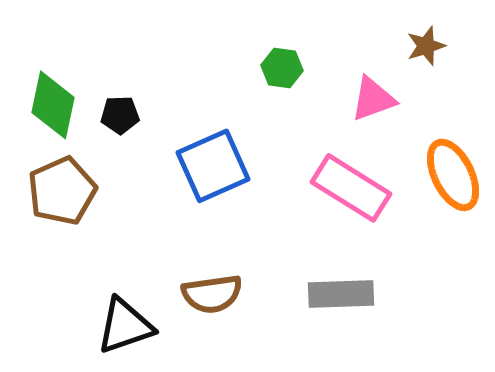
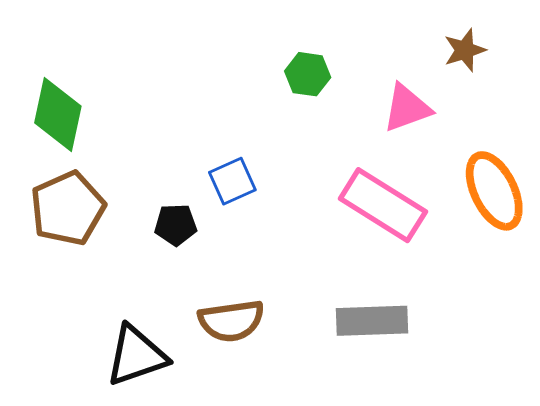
black pentagon: (120, 115) -> (176, 225), moved
blue square: (213, 166) -> (232, 181), size x0.6

